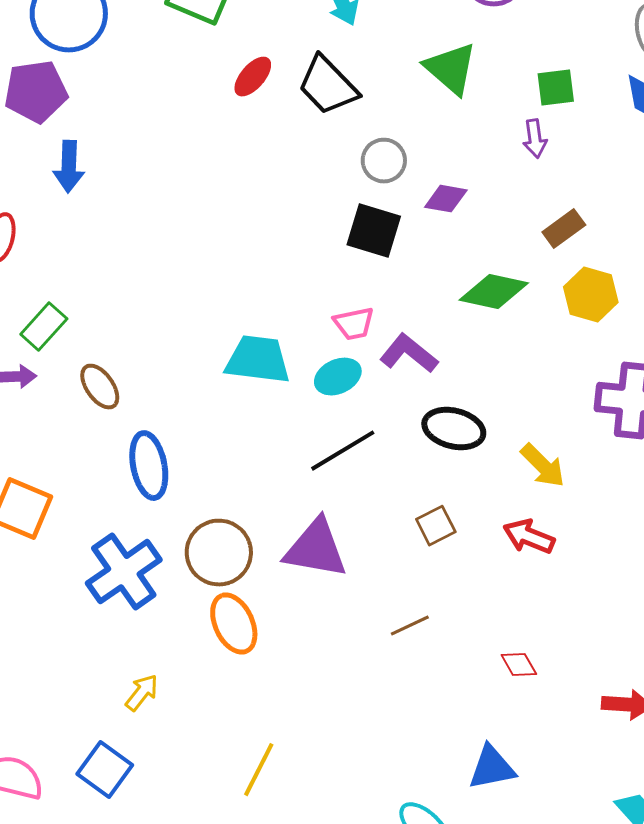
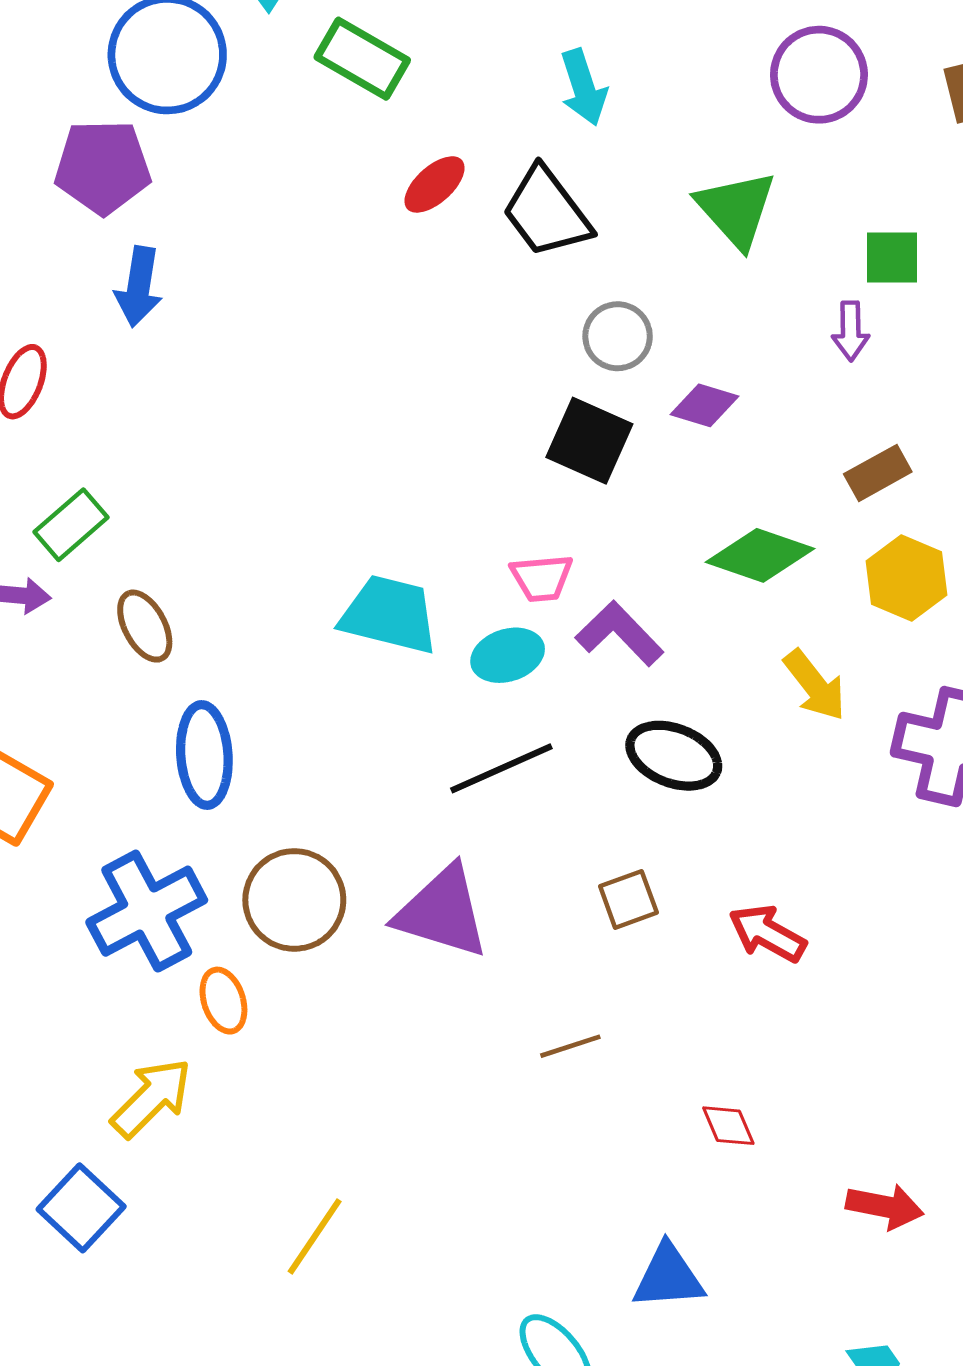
yellow arrow: (543, 466) -> (815, 685), moved
orange ellipse: (234, 624) -> (223, 1001), moved, size x0.7
yellow arrow: (142, 693) -> (151, 1098), size x1.5

